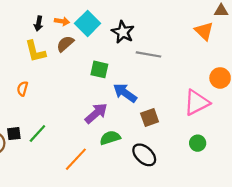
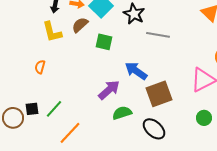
green square: (99, 69) -> (104, 42), moved
brown square: (150, 117) -> (159, 94), size x1.5
orange line: (76, 159) -> (70, 133), moved

